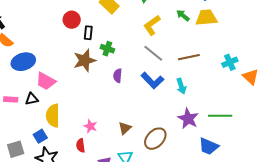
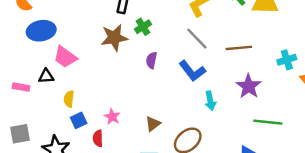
green cross: (107, 49) -> (143, 27), turned 32
cyan arrow: (181, 86) -> (210, 101), moved
pink rectangle: (11, 99) -> (21, 87), moved
yellow semicircle: (53, 116) -> (69, 99), size x0.6
purple star: (188, 119) -> (249, 86), moved
blue square: (40, 136) -> (79, 120), moved

